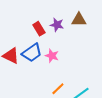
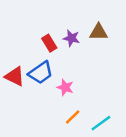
pink star: (52, 56) -> (65, 87), moved

